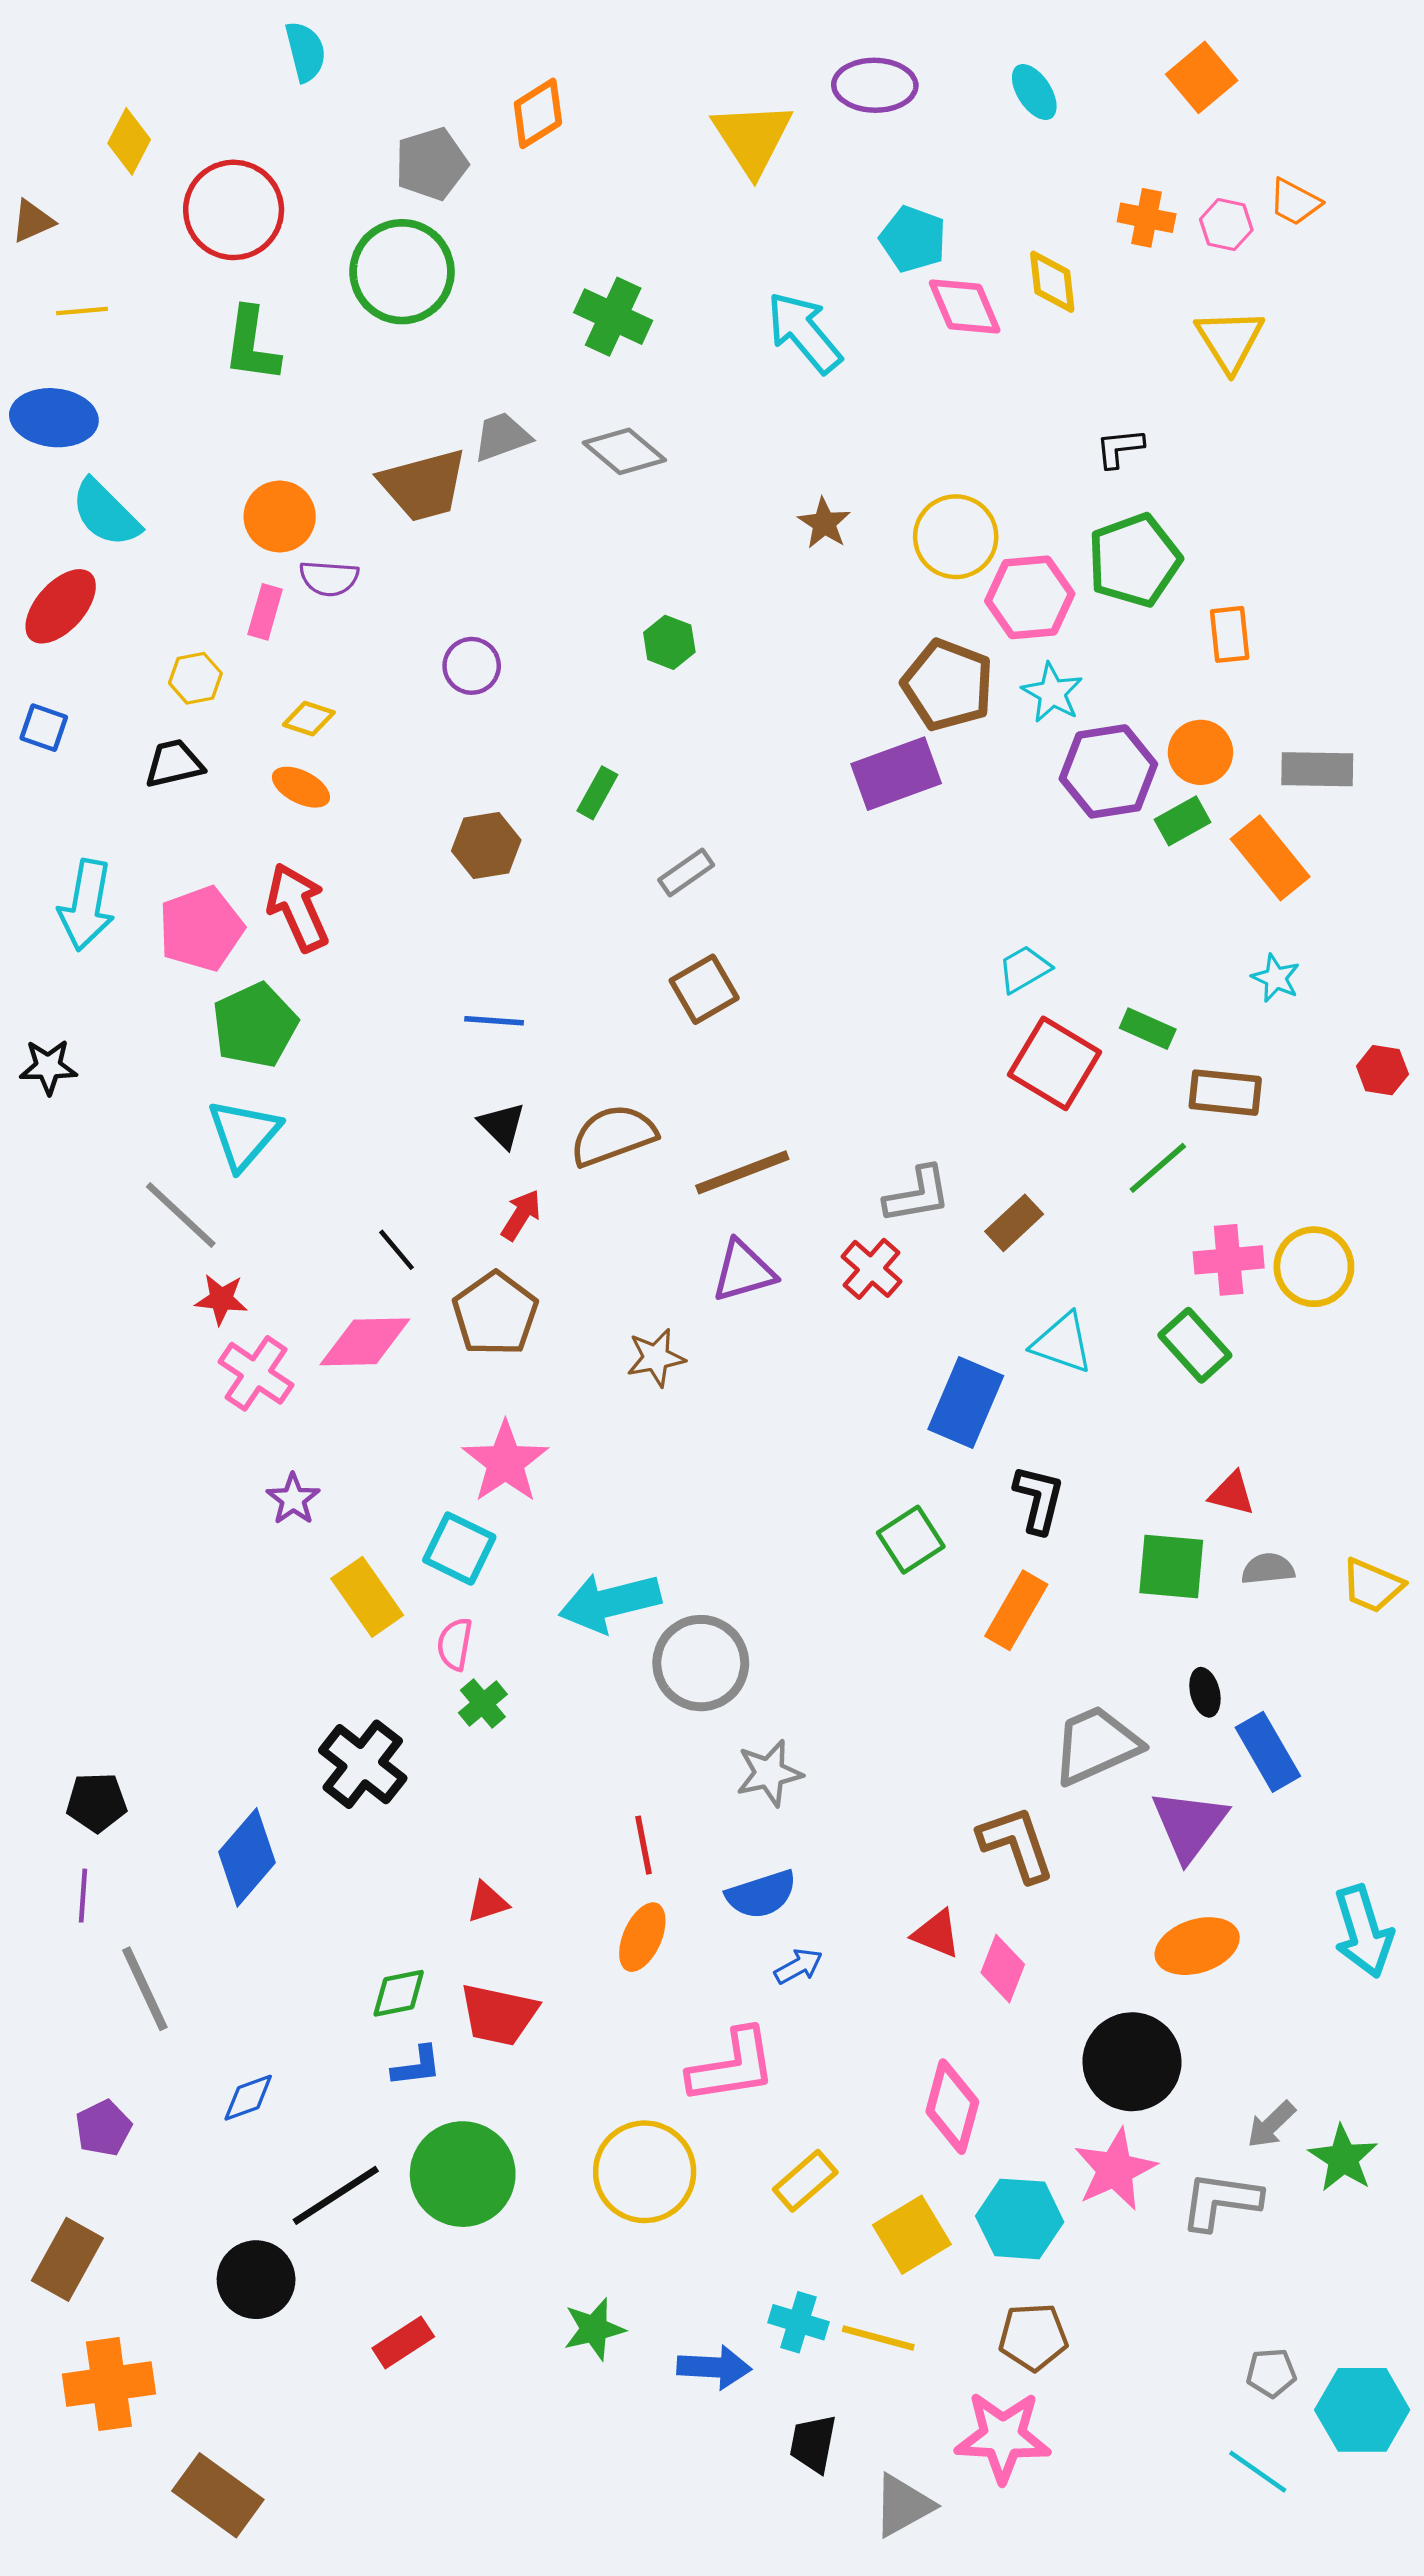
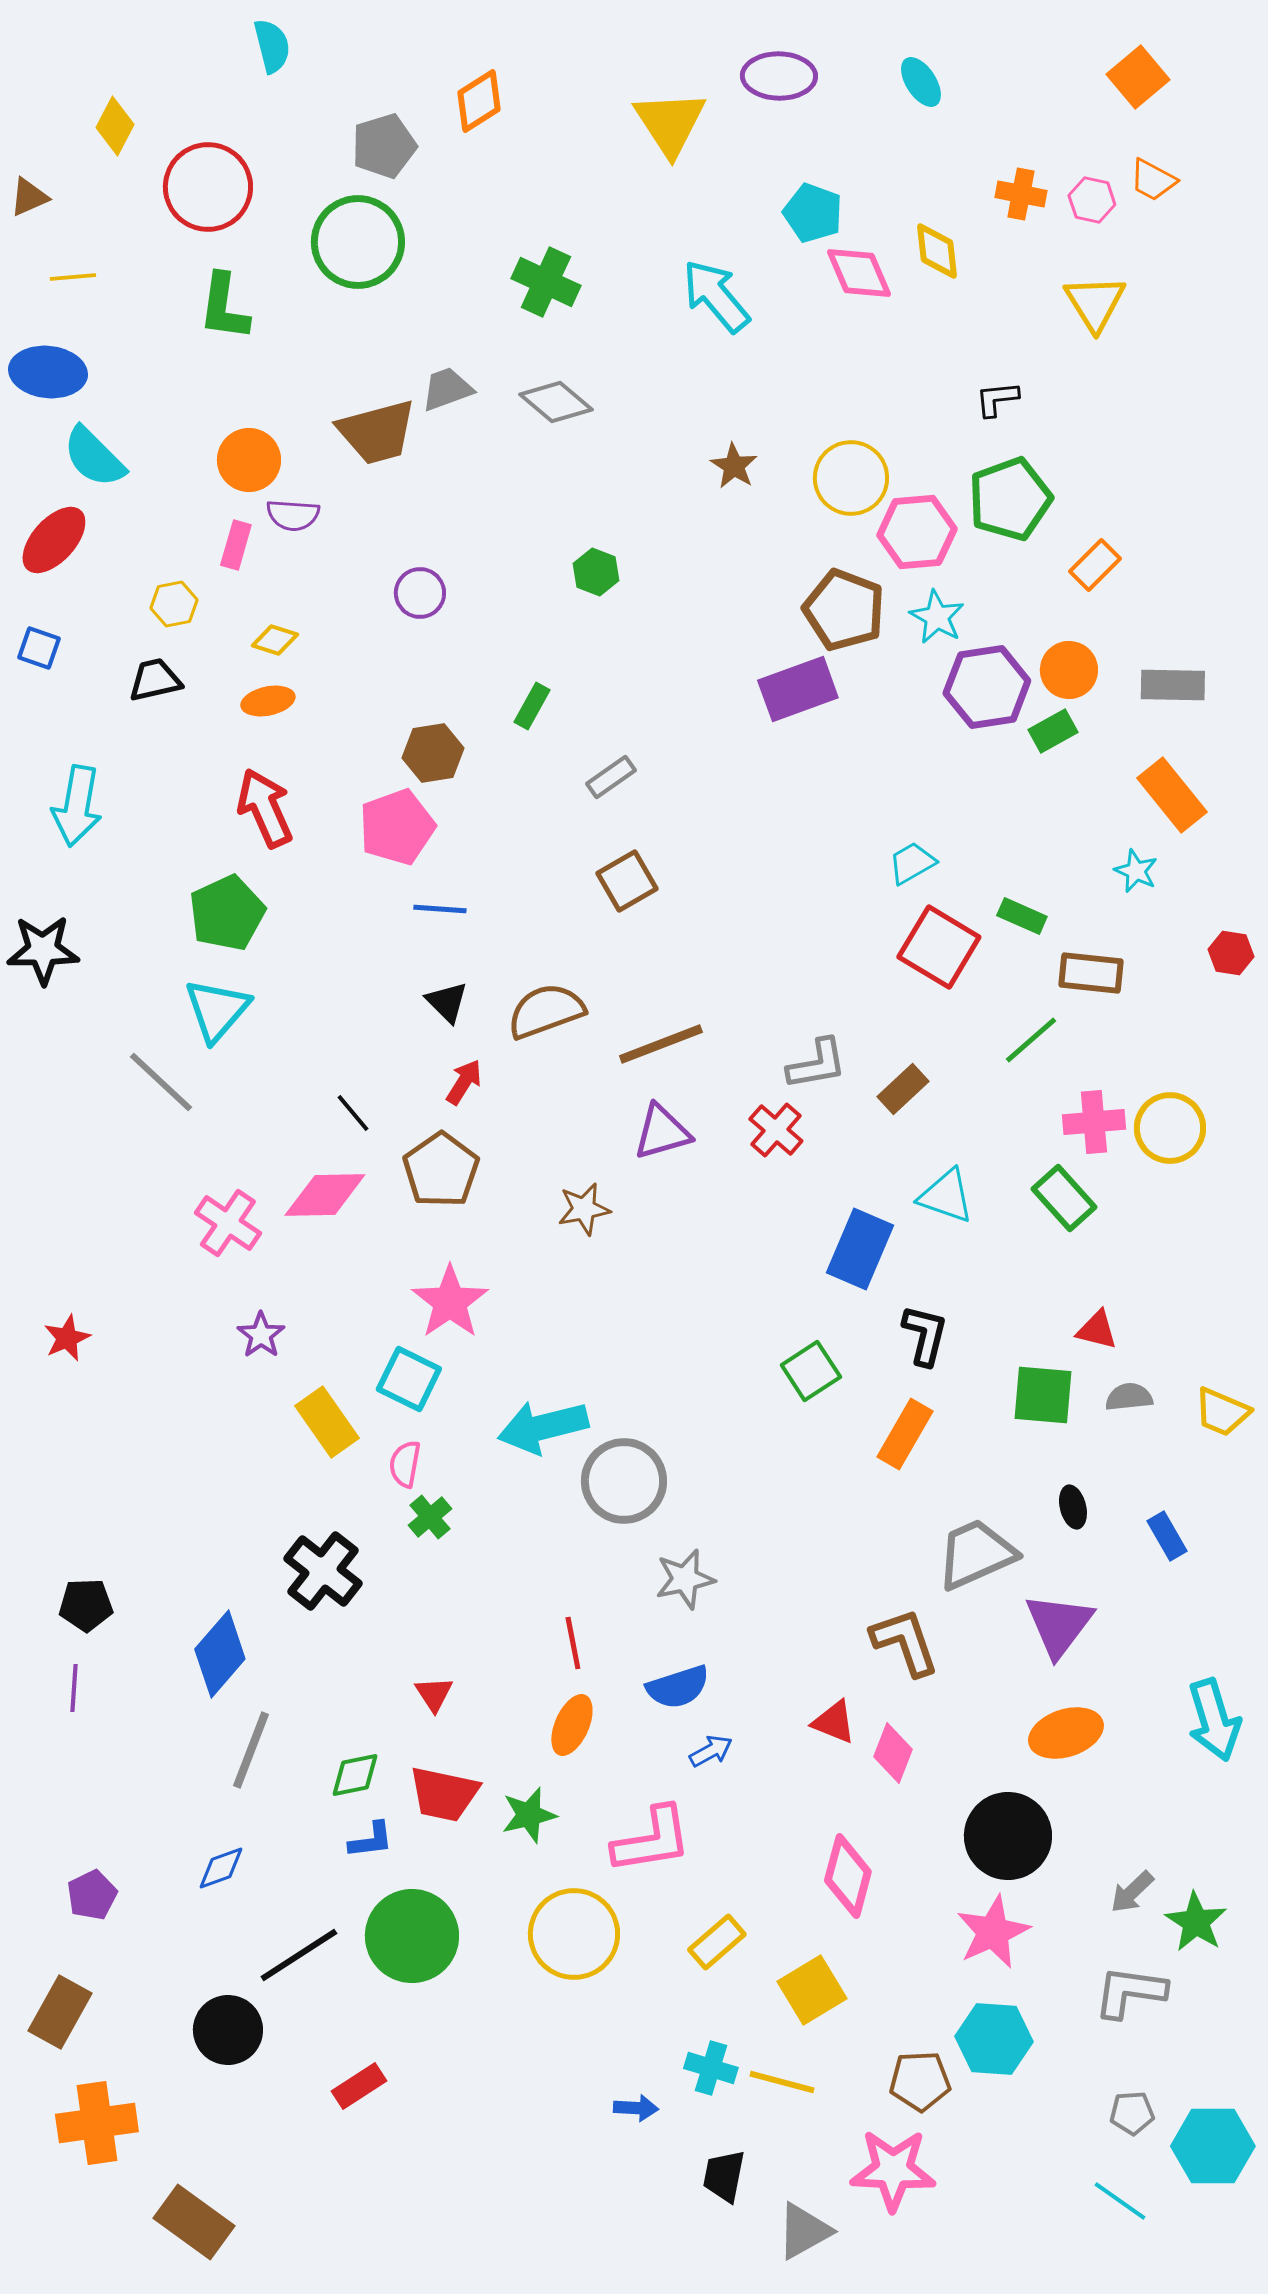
orange square: (1202, 77) -> (1138, 77), moved
orange rectangle: (1230, 634) -> (1095, 565), turned 51
orange ellipse: (301, 787) -> (268, 701), turned -39
orange rectangle: (1270, 858) -> (1172, 795), moved
pink pentagon: (201, 929) -> (397, 827), moved
black star: (48, 1067) -> (43, 950), size x1.4
red star: (221, 1299) -> (67, 1338), moved, turned -30
blue rectangle: (1268, 1752) -> (1167, 1536), moved, size x0.7
red triangle: (487, 1902) -> (434, 1694), turned -45
gray line: (145, 1989) -> (251, 1750), moved, turned 46
gray L-shape: (1221, 2201) -> (1130, 1992), moved
cyan hexagon: (1020, 2219) -> (994, 2039), moved
green star: (594, 2329) -> (529, 1815), moved
blue arrow: (714, 2367) -> (636, 2108), size x0.7

